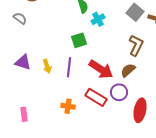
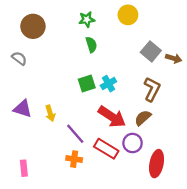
cyan cross: (98, 19) -> (108, 84), moved
purple line: (69, 67) -> (75, 134), moved, turned -48

